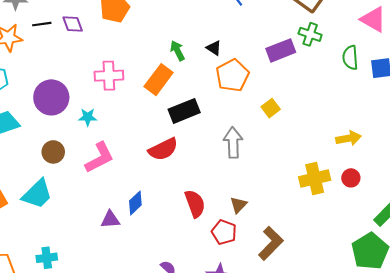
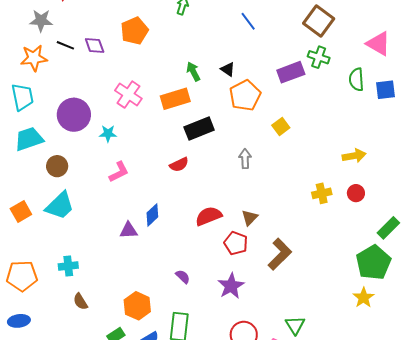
black line: (42, 24) -> (65, 45), turned 30
pink cross: (109, 76) -> (128, 95), turned 36
orange rectangle: (159, 80) -> (175, 99), turned 36
gray arrow: (233, 143) -> (245, 159), size x0.7
red semicircle: (163, 149) -> (179, 165), size x0.7
brown circle: (53, 152) -> (57, 166), moved
pink L-shape: (100, 158) -> (119, 172), size x0.7
yellow cross: (315, 178) -> (322, 193), size x0.7
red semicircle: (195, 204) -> (209, 216), turned -92

